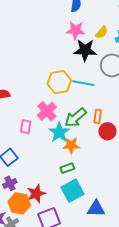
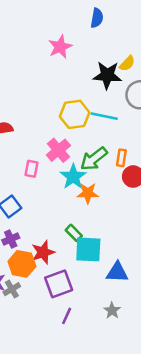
pink star: (76, 30) -> (60, 47), moved, turned -30
yellow semicircle: (102, 32) -> (127, 64), moved
green rectangle: (67, 168) -> (74, 233), moved, turned 64
cyan square: (72, 191) -> (88, 249), turned 30

